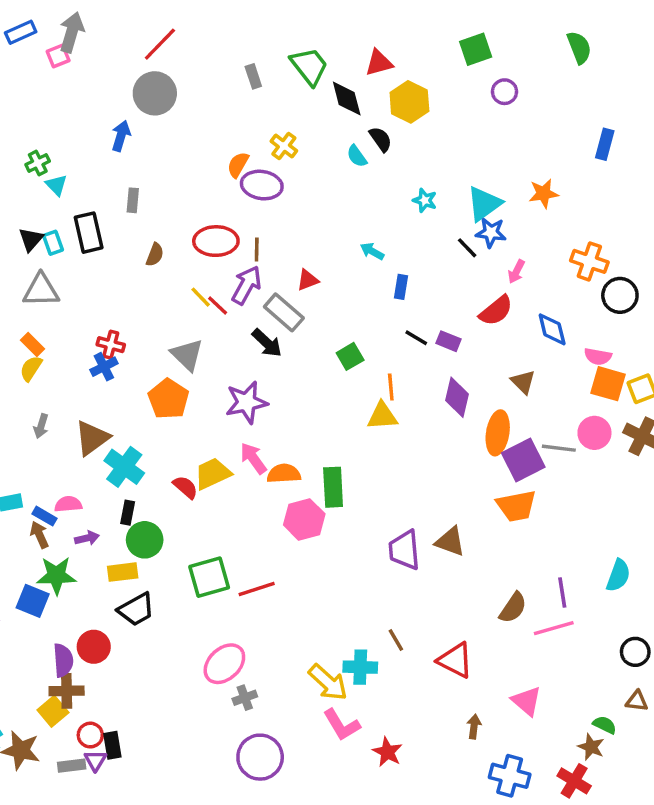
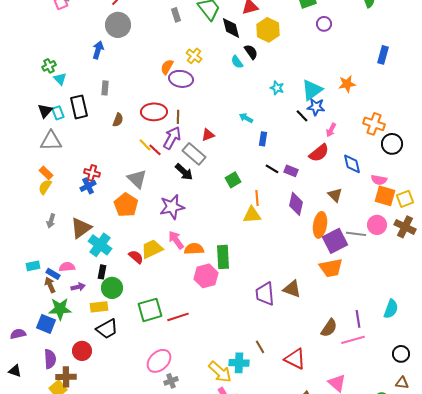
purple semicircle: (63, 660) -> (50, 359), moved

